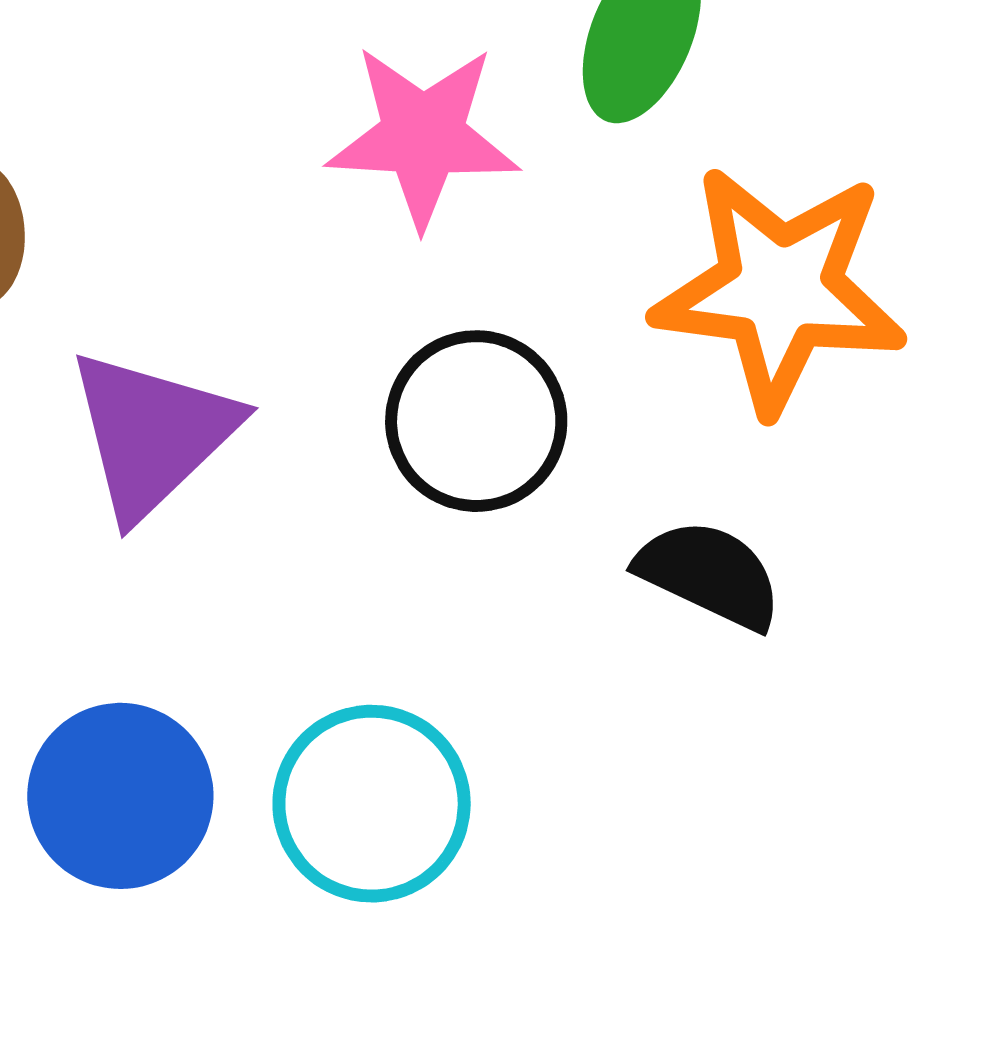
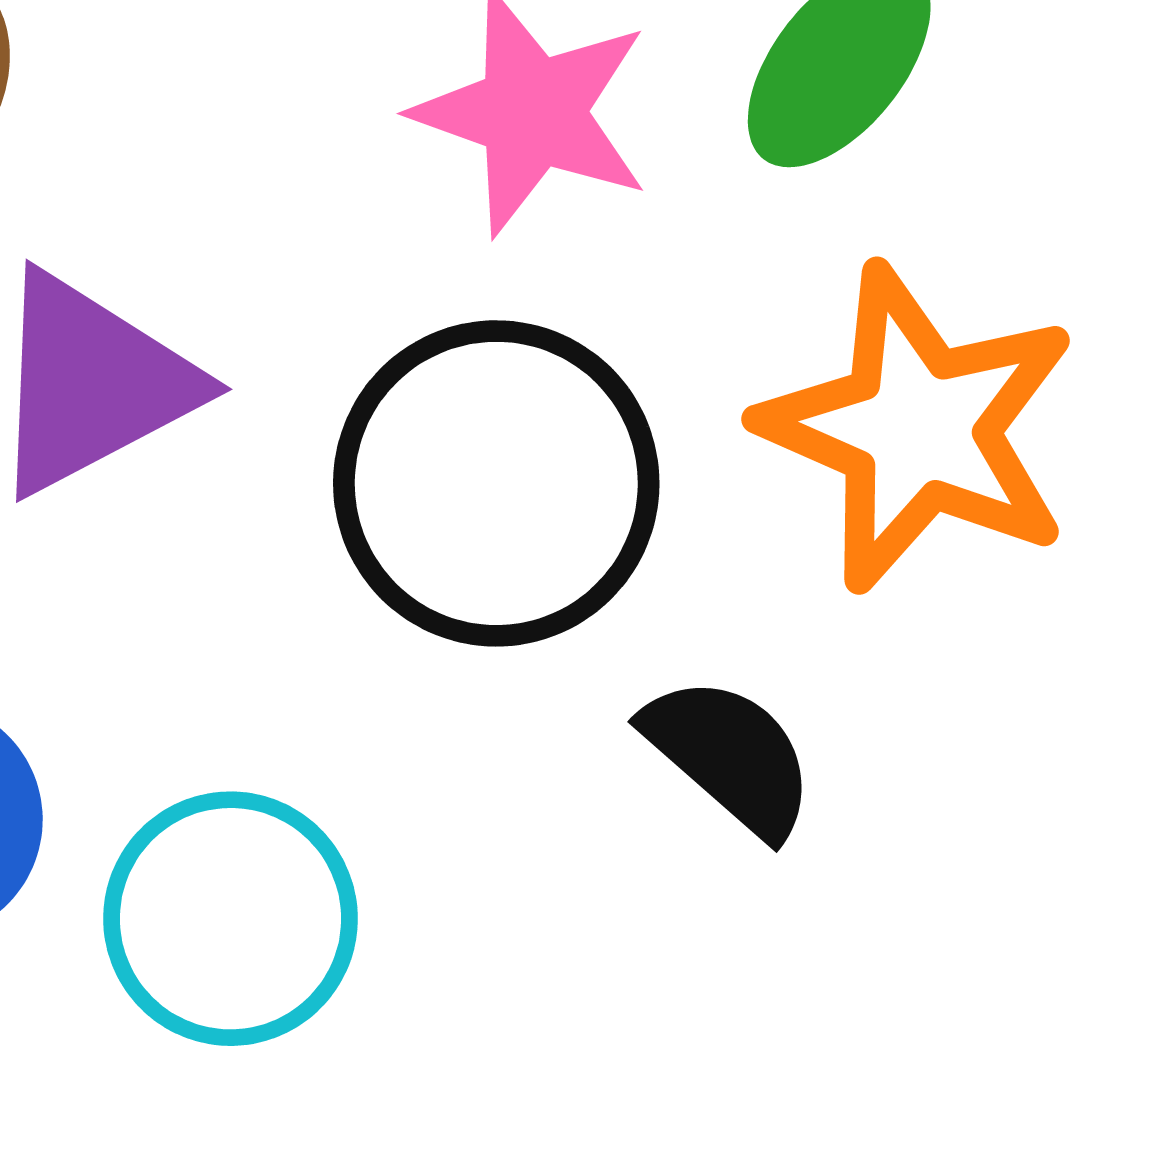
black circle: (476, 421) -> (496, 483), size x1.4

